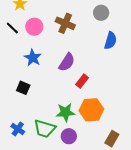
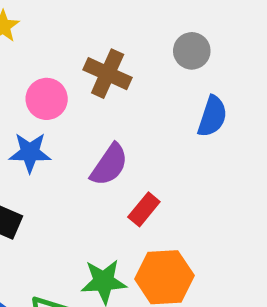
pink circle: (34, 27) -> (47, 99), moved
blue star: (33, 58) -> (30, 152), turned -30

